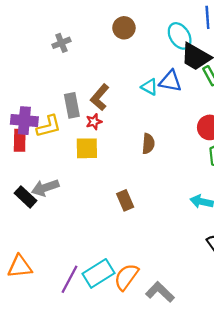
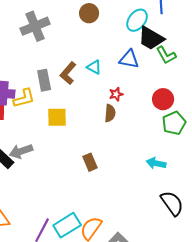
cyan ellipse: (180, 36) -> (137, 20), turned 70
gray cross: (61, 43) -> (35, 26), size x1.8
cyan triangle: (149, 87) -> (94, 67), moved
red star: (94, 122) -> (116, 94), moved

